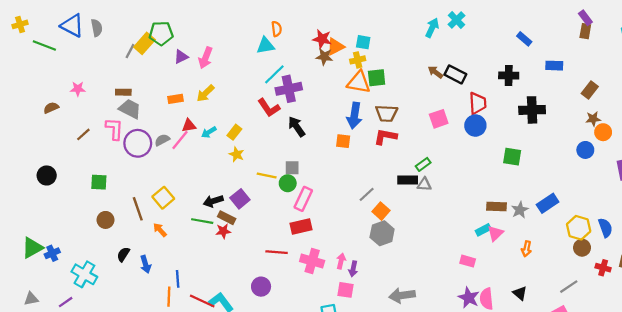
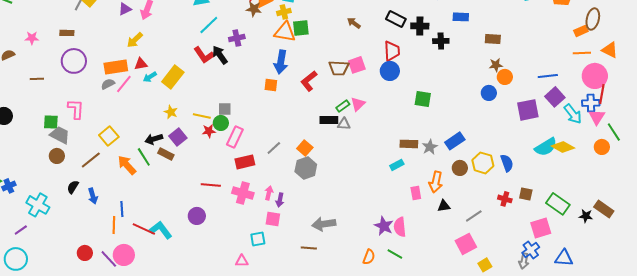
black rectangle: (455, 74) -> (396, 19), moved
purple cross: (289, 89) -> (237, 38), moved, size x0.7
brown rectangle: (590, 90) -> (493, 39), turned 56
brown rectangle: (123, 92) -> (67, 33), moved
yellow arrow: (205, 93) -> (135, 40), moved
orange rectangle: (175, 99) -> (116, 67), moved, size x1.6
gray trapezoid: (130, 109) -> (60, 135), moved
black cross: (532, 110) -> (441, 41), moved, size x0.7
brown trapezoid: (387, 113) -> (339, 68), moved
red triangle: (189, 126) -> (141, 64), moved
black arrow: (297, 127) -> (220, 55), moved
pink L-shape: (114, 129) -> (76, 109), moved
yellow rectangle: (234, 132) -> (173, 77), size x1.6
brown line: (83, 134) -> (37, 79), turned 40
red L-shape: (385, 137) -> (309, 81), turned -50
purple circle: (138, 143) -> (74, 61), moved
yellow star: (237, 154) -> (171, 112), moved
gray line: (367, 194) -> (274, 148), moved
brown line: (138, 209) -> (91, 160), moved, turned 70
green line: (202, 221) -> (144, 157), turned 48
red rectangle: (301, 227) -> (245, 162), moved
orange arrow: (160, 230) -> (127, 165), moved, size x1.5
red star: (223, 231) -> (209, 131), moved
pink triangle: (495, 233) -> (358, 104), moved
brown circle: (582, 248) -> (460, 168), moved
orange arrow: (526, 249) -> (436, 182), size x1.5
pink rectangle: (468, 261) -> (416, 193), moved, turned 64
black triangle: (520, 293) -> (444, 206), moved, turned -48

